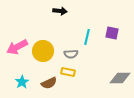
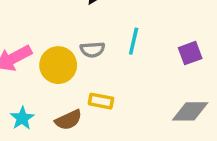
purple square: (112, 33) -> (190, 53), moved, turned -32
gray semicircle: (71, 54) -> (92, 50), moved

